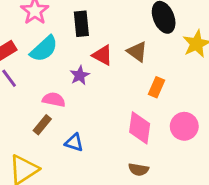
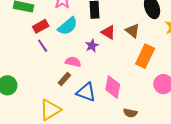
orange rectangle: (156, 87) -> (145, 56), size x1.6
pink diamond: (140, 128) -> (113, 87), moved
blue triangle: (74, 143) -> (86, 92), size x1.5

